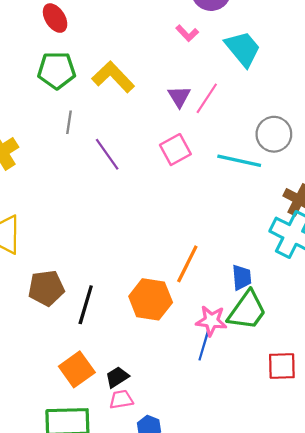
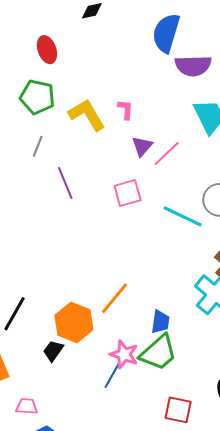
pink L-shape: (187, 33) -> (126, 109), moved, turned -145
black trapezoid: (117, 377) -> (53, 351), moved, turned -35

